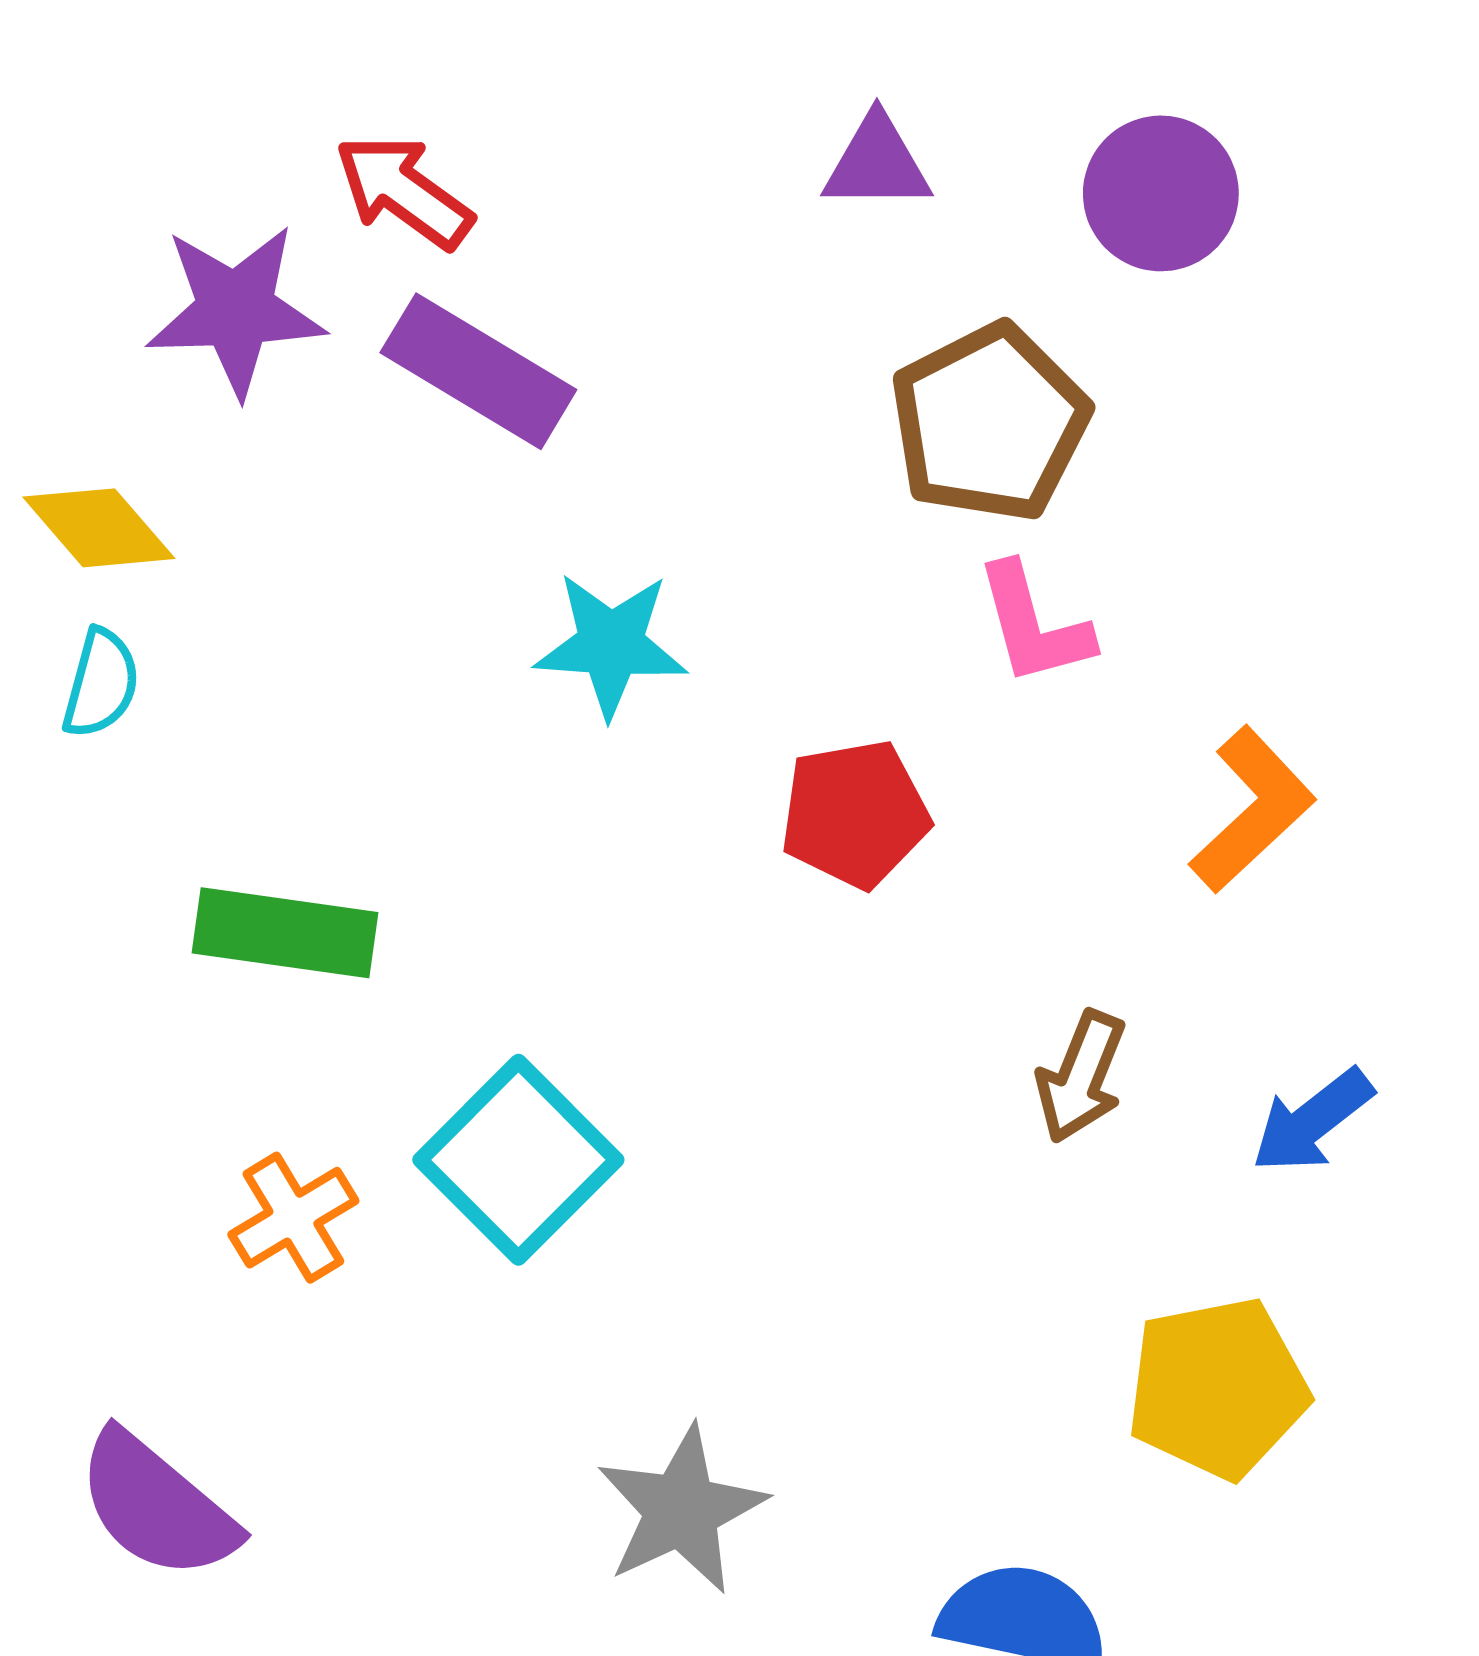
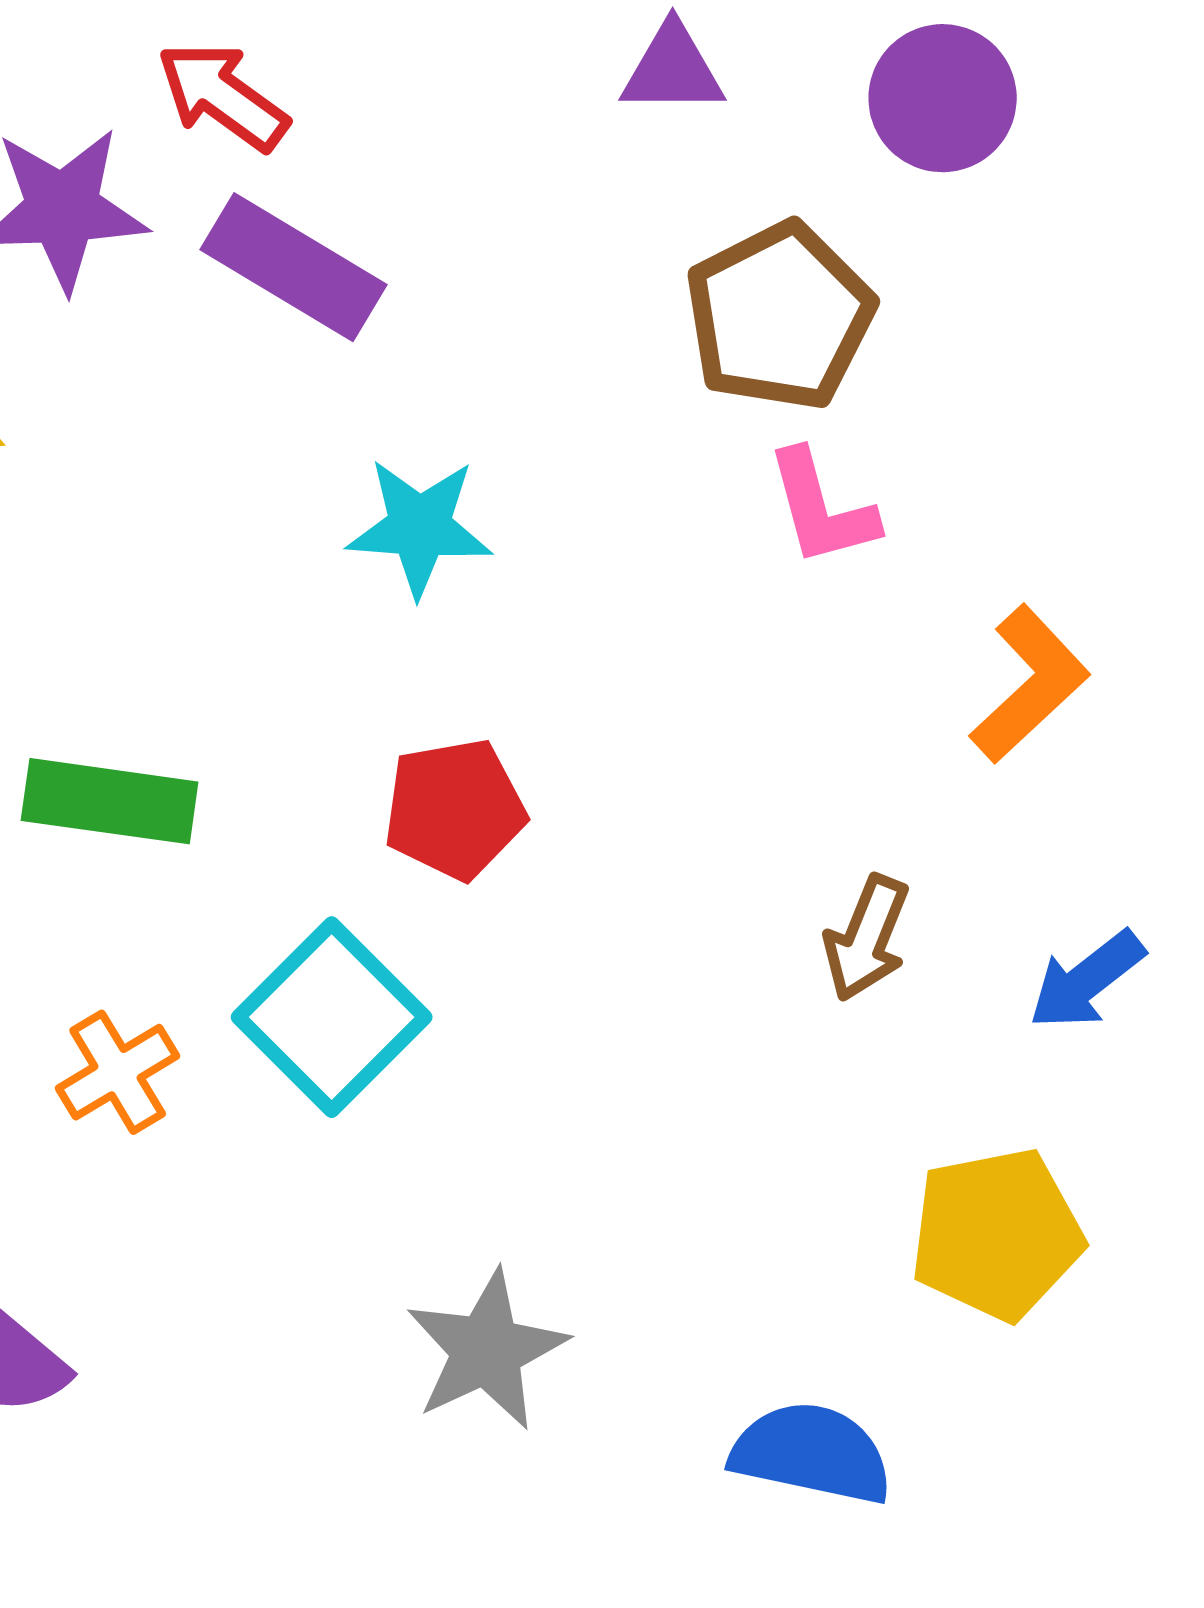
red pentagon: (855, 814) -> (455, 809), moved

